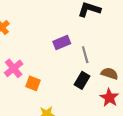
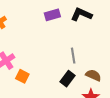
purple rectangle: (62, 42) -> (52, 15), moved

